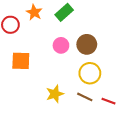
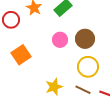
orange square: (21, 61) -> (21, 55), turned -36

